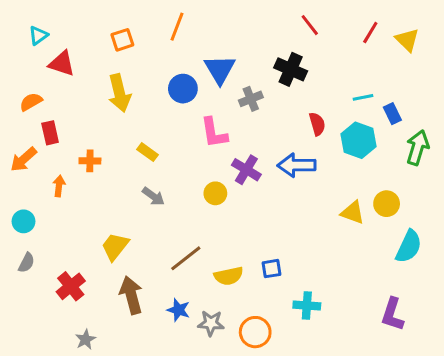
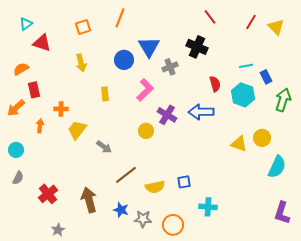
yellow arrow: (119, 93) -> (81, 63), size x0.7
pink L-shape: (214, 133) -> (145, 90), turned -125
yellow rectangle: (147, 152) -> (105, 94), moved, turned 48
gray arrow: (153, 196) -> (104, 147), moved
yellow trapezoid: (115, 246) -> (77, 130), moved
purple L-shape: (392, 314) -> (282, 213), moved

